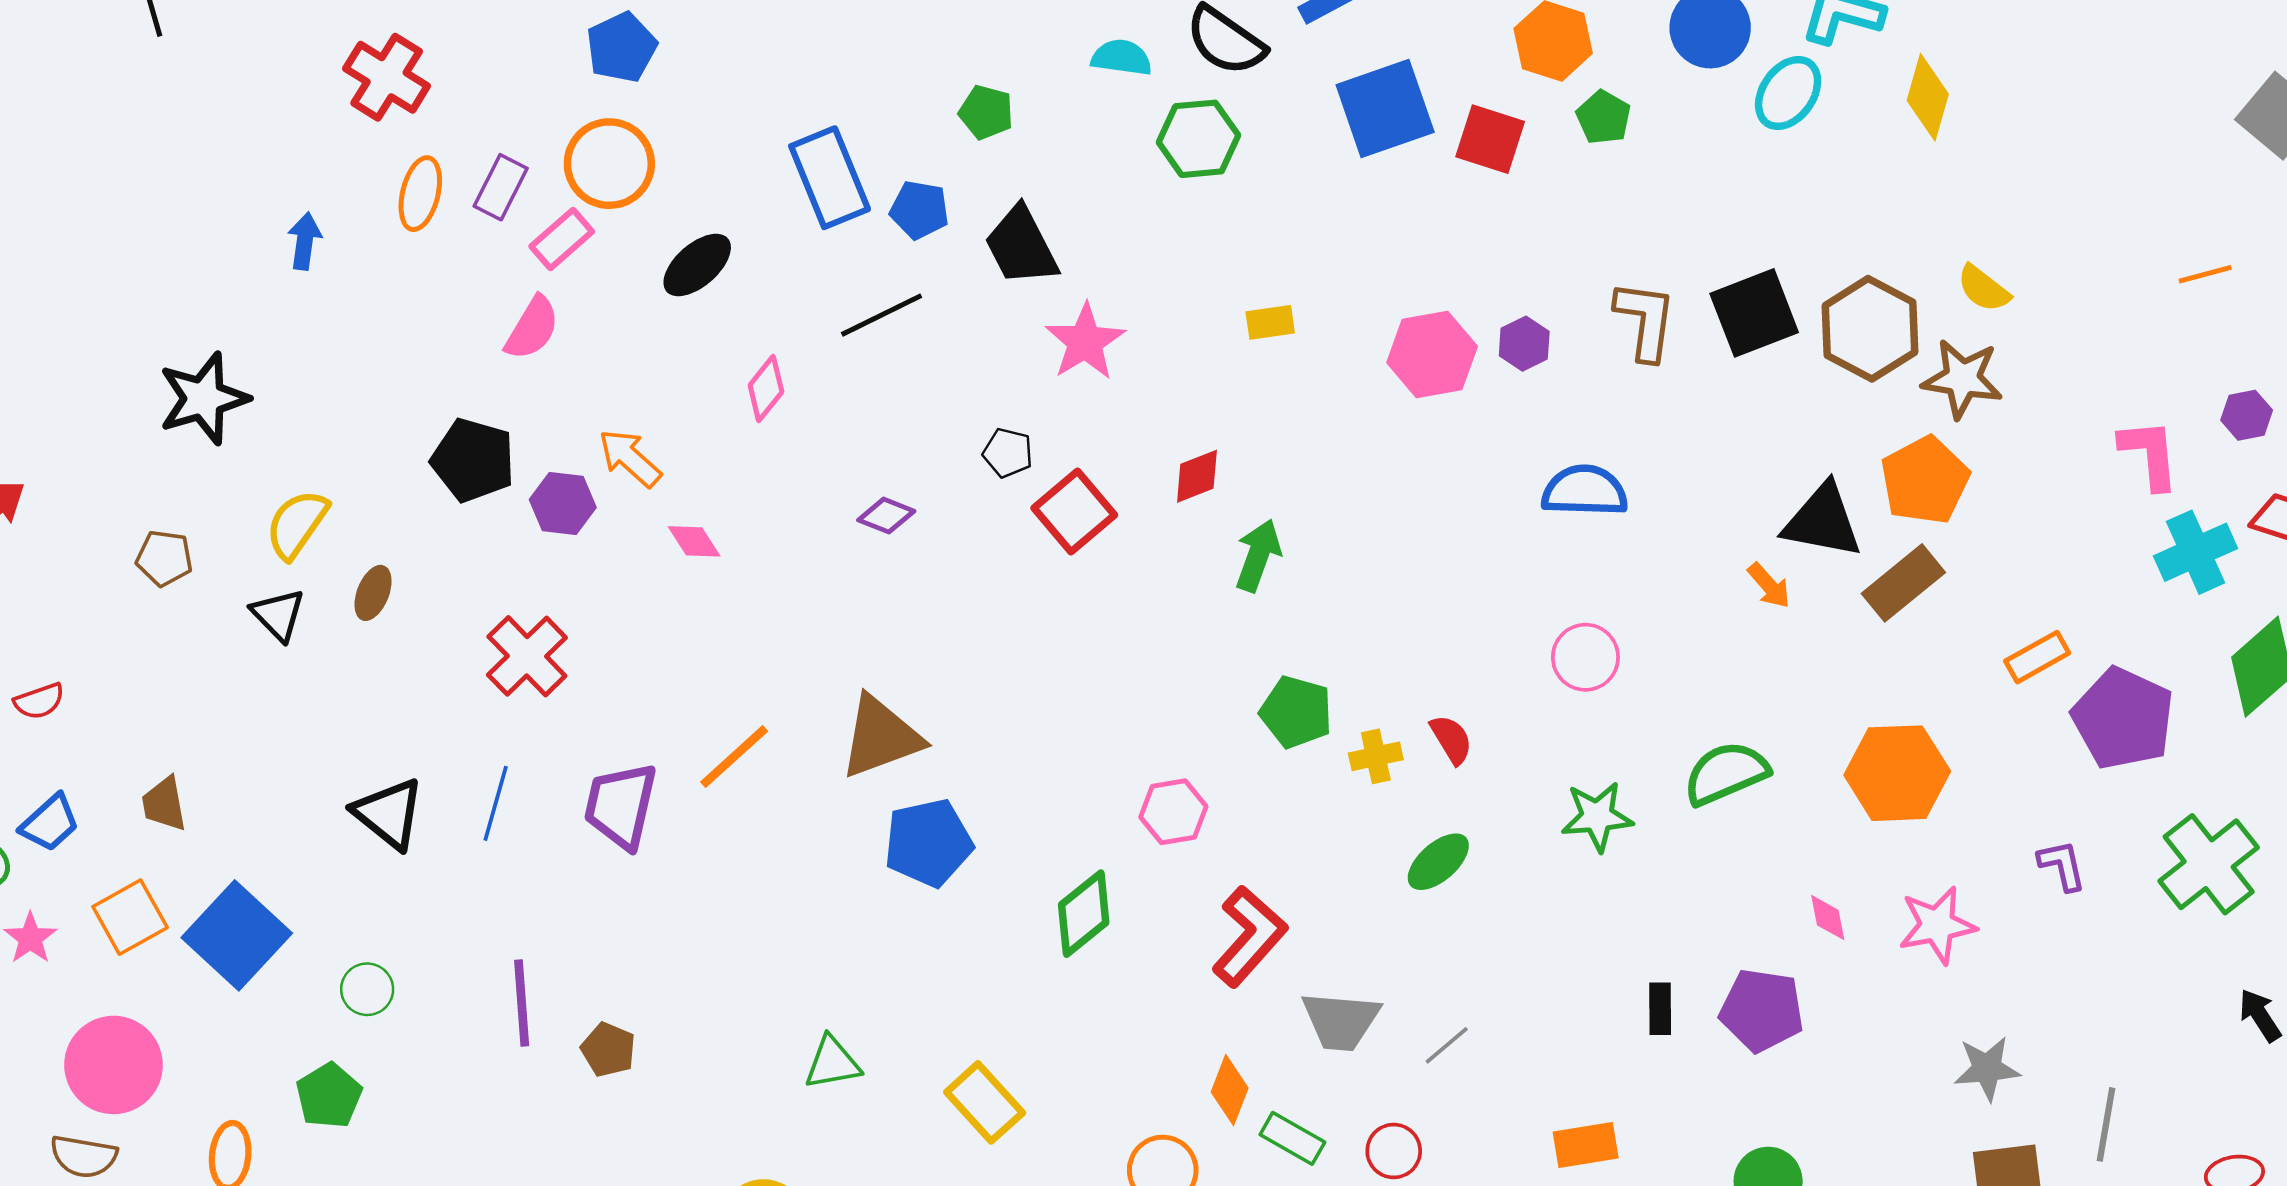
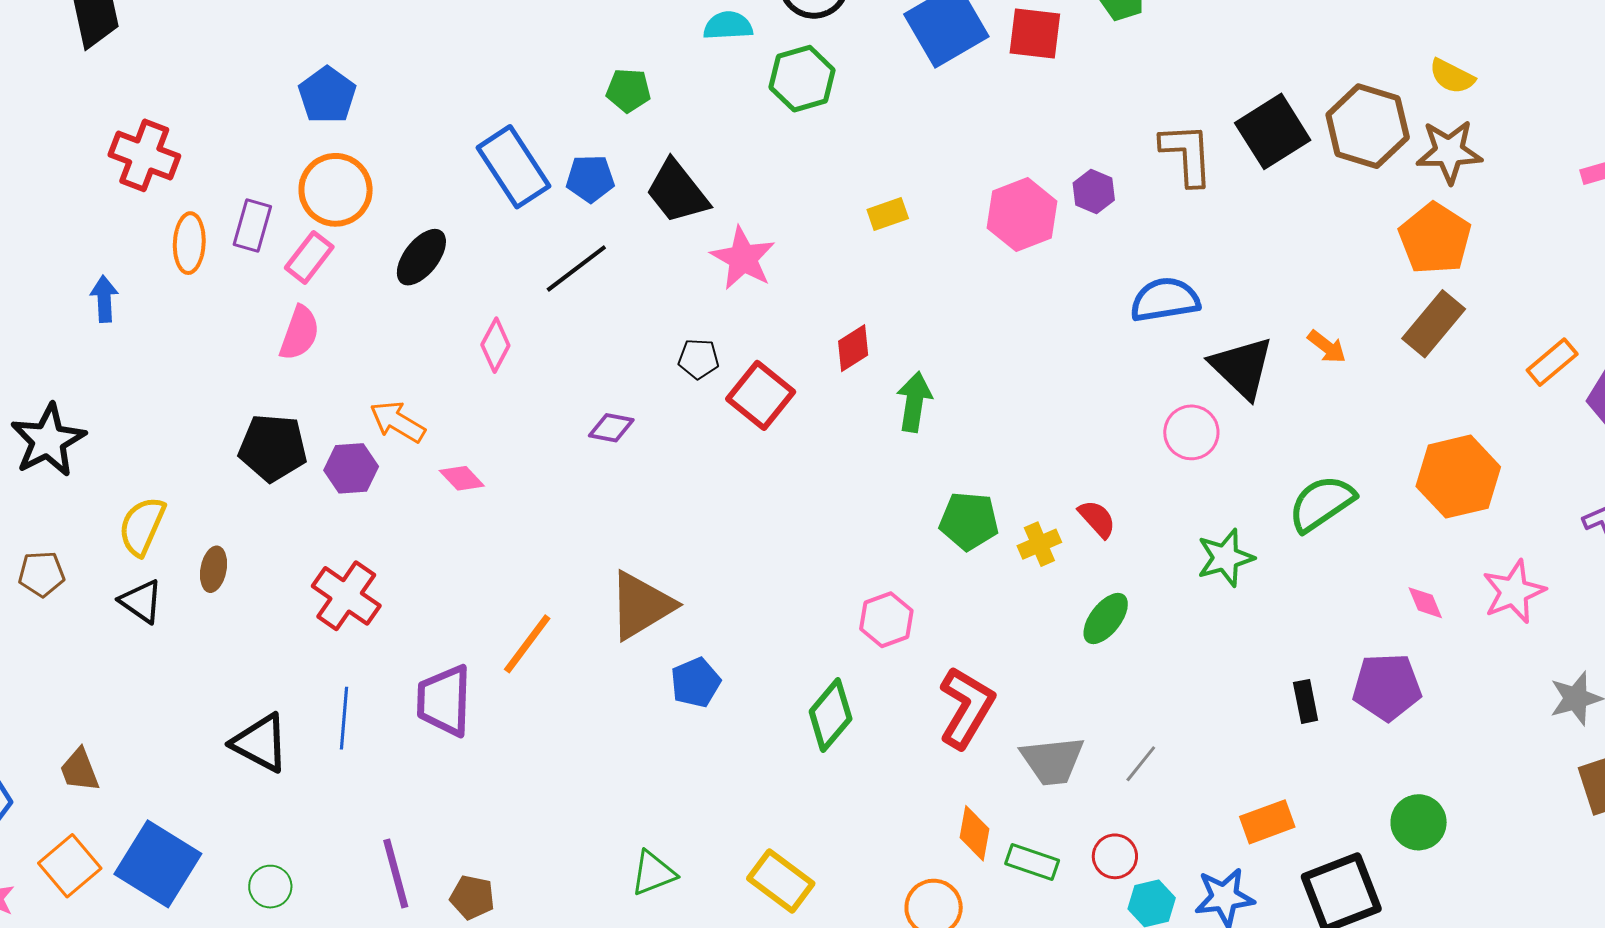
black triangle: (1823, 521) -> (1242, 368), moved, turned 44
blue pentagon: (928, 843) -> (696, 682), size x0.7

